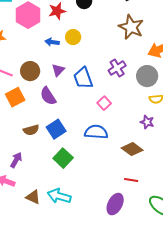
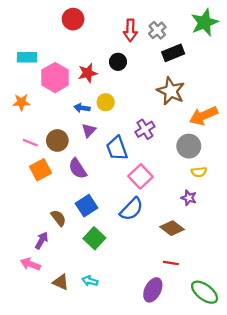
purple cross: (117, 68) -> (145, 129), moved
purple triangle: (58, 70) -> (89, 130), moved
pink square: (104, 103) -> (140, 176), size x1.5
brown semicircle: (31, 130) -> (58, 218), moved, turned -112
blue semicircle: (96, 132) -> (131, 209), turned 130
cyan arrow: (59, 196) -> (90, 281), size x0.6

